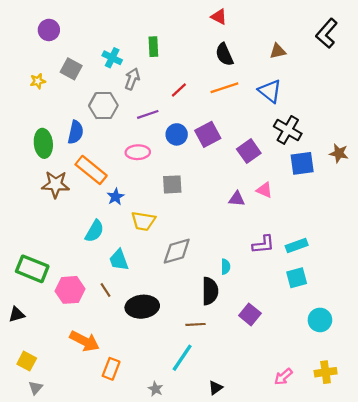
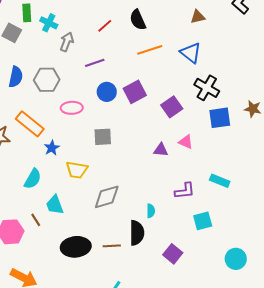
green rectangle: (153, 47) -> (27, 13), moved
black semicircle: (224, 54) -> (138, 20), moved
red line: (179, 90) -> (105, 26), moved
gray hexagon: (103, 106) -> (47, 80), moved
purple line: (148, 114) -> (95, 63), moved
blue semicircle: (76, 132) -> (16, 77), moved
cyan rectangle: (297, 246) -> (220, 181), moved, turned 42
cyan square: (297, 278) -> (203, 221), moved
brown line: (106, 290) -> (36, 220), moved
brown line: (196, 324) -> (112, 246), moved

